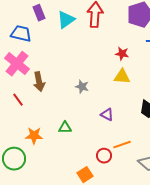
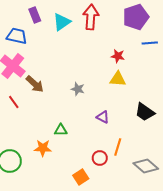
brown arrow: (39, 82) -> (35, 84), turned -36
orange star: (34, 136) -> (43, 148), moved
orange line: (122, 145) -> (118, 147), turned -54

